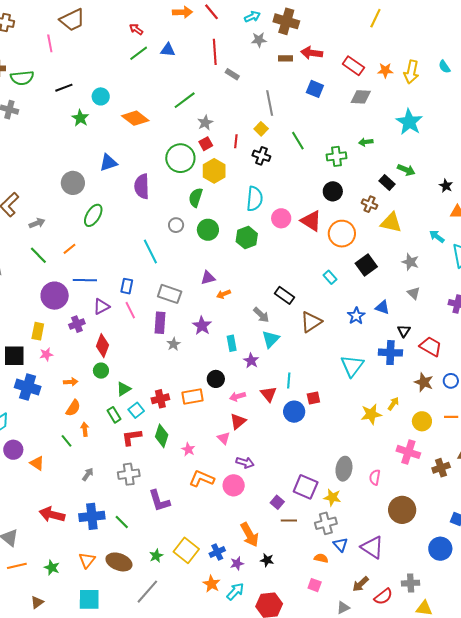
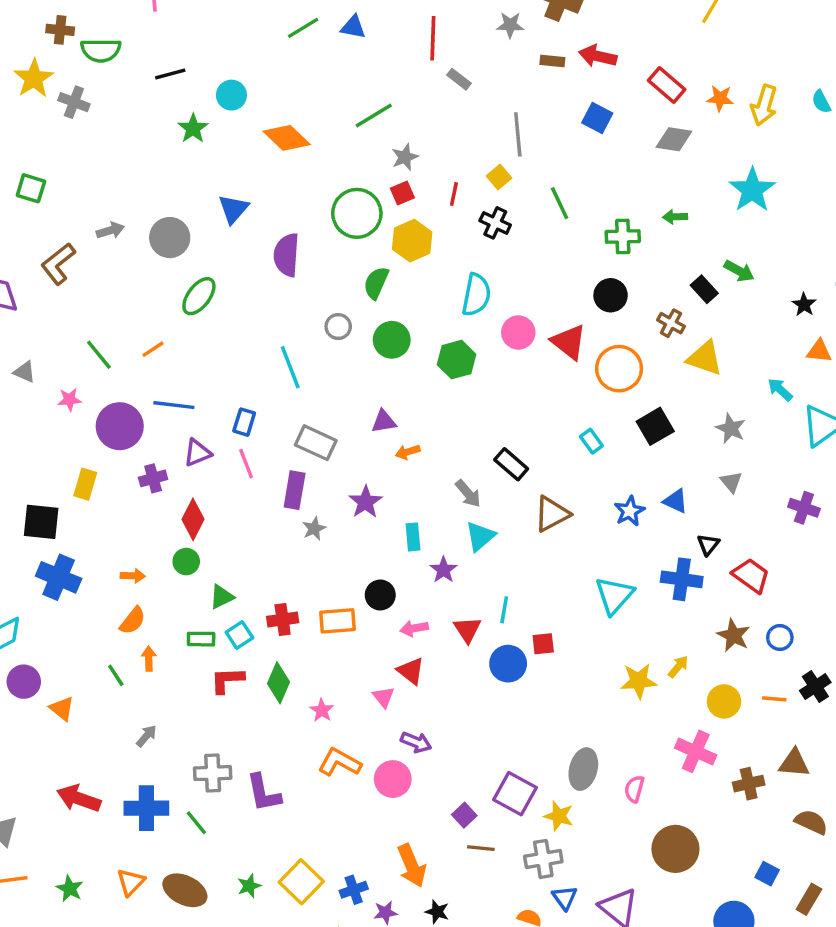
blue triangle: (108, 163) -> (233, 209), turned -36
gray arrow: (37, 223) -> (110, 230), moved
pink star: (46, 354) -> (69, 400), moved
green rectangle: (114, 415) -> (201, 639), turned -63
red triangle: (238, 421) -> (411, 671), turned -48
gray cross: (129, 474) -> (213, 773), moved

